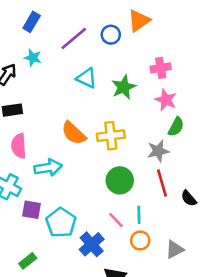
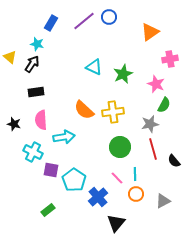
orange triangle: (139, 21) -> (150, 32), moved
blue circle: (111, 35) -> (109, 17), moved
purple line: (74, 39) -> (84, 21), moved
cyan star: (33, 58) -> (37, 44), moved
pink cross: (161, 68) -> (170, 59), moved

